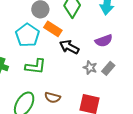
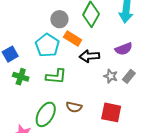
black arrow: (69, 47) -> (89, 56), turned -30

